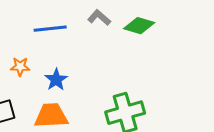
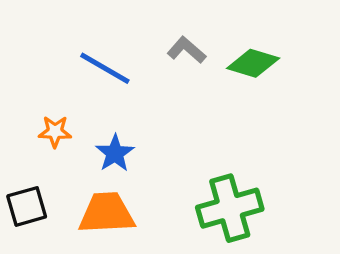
blue line: (50, 29) -> (105, 68), turned 36

